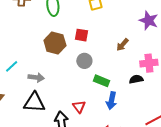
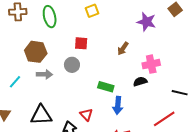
brown hexagon: (55, 43) -> (36, 52), moved
gray circle: (84, 61) -> (72, 65), moved
gray arrow: (36, 77) -> (44, 74), moved

